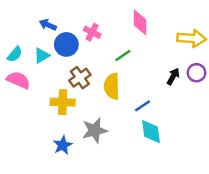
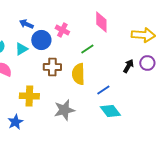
brown cross: (80, 78) -> (52, 67), turned 36
yellow cross: (63, 102) -> (29, 96), moved
cyan diamond: (151, 132) -> (110, 111), turned -30
blue star: (63, 145) -> (15, 122), moved

